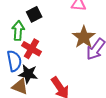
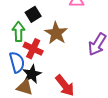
brown star: (84, 37) -> (56, 33), moved
black star: (28, 74) -> (32, 74), turned -30

